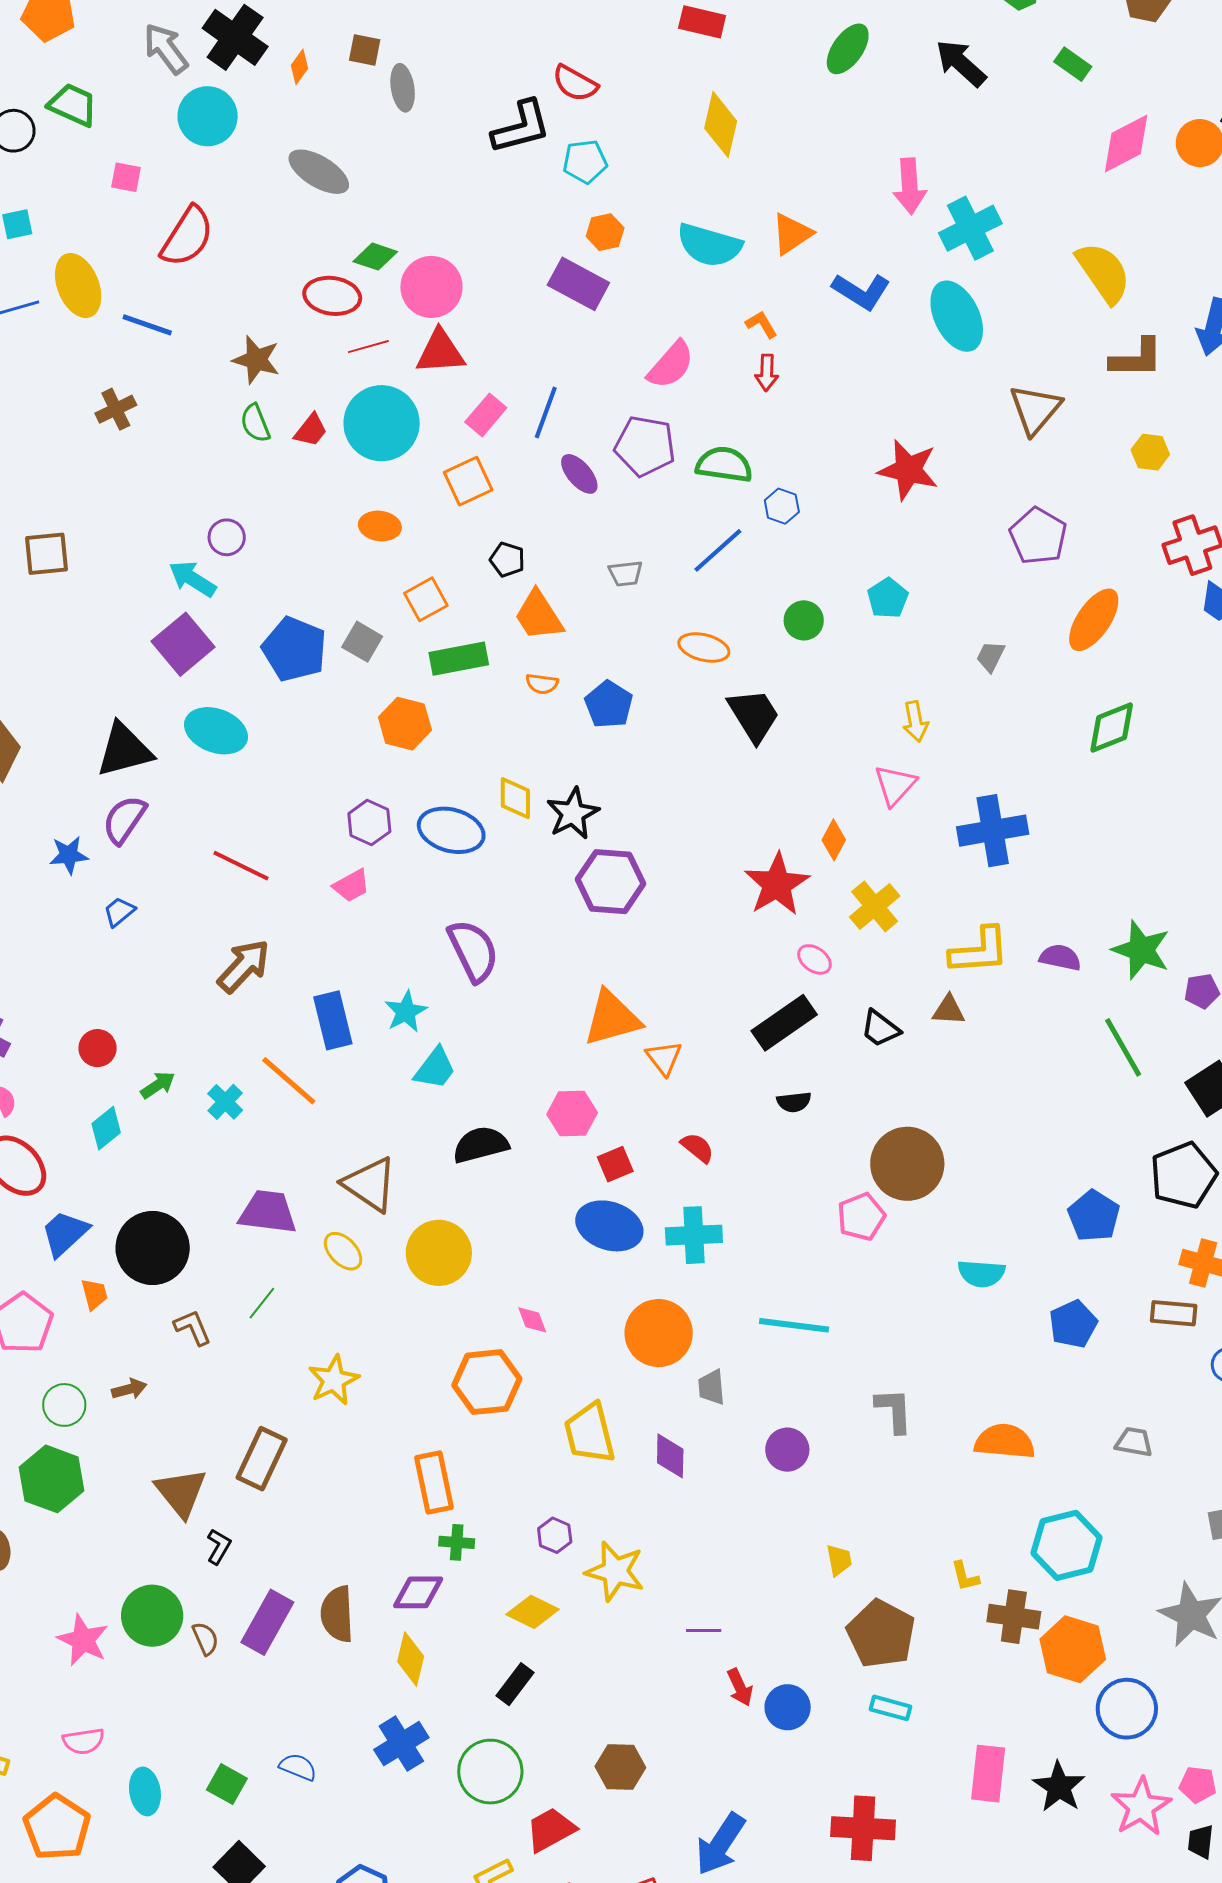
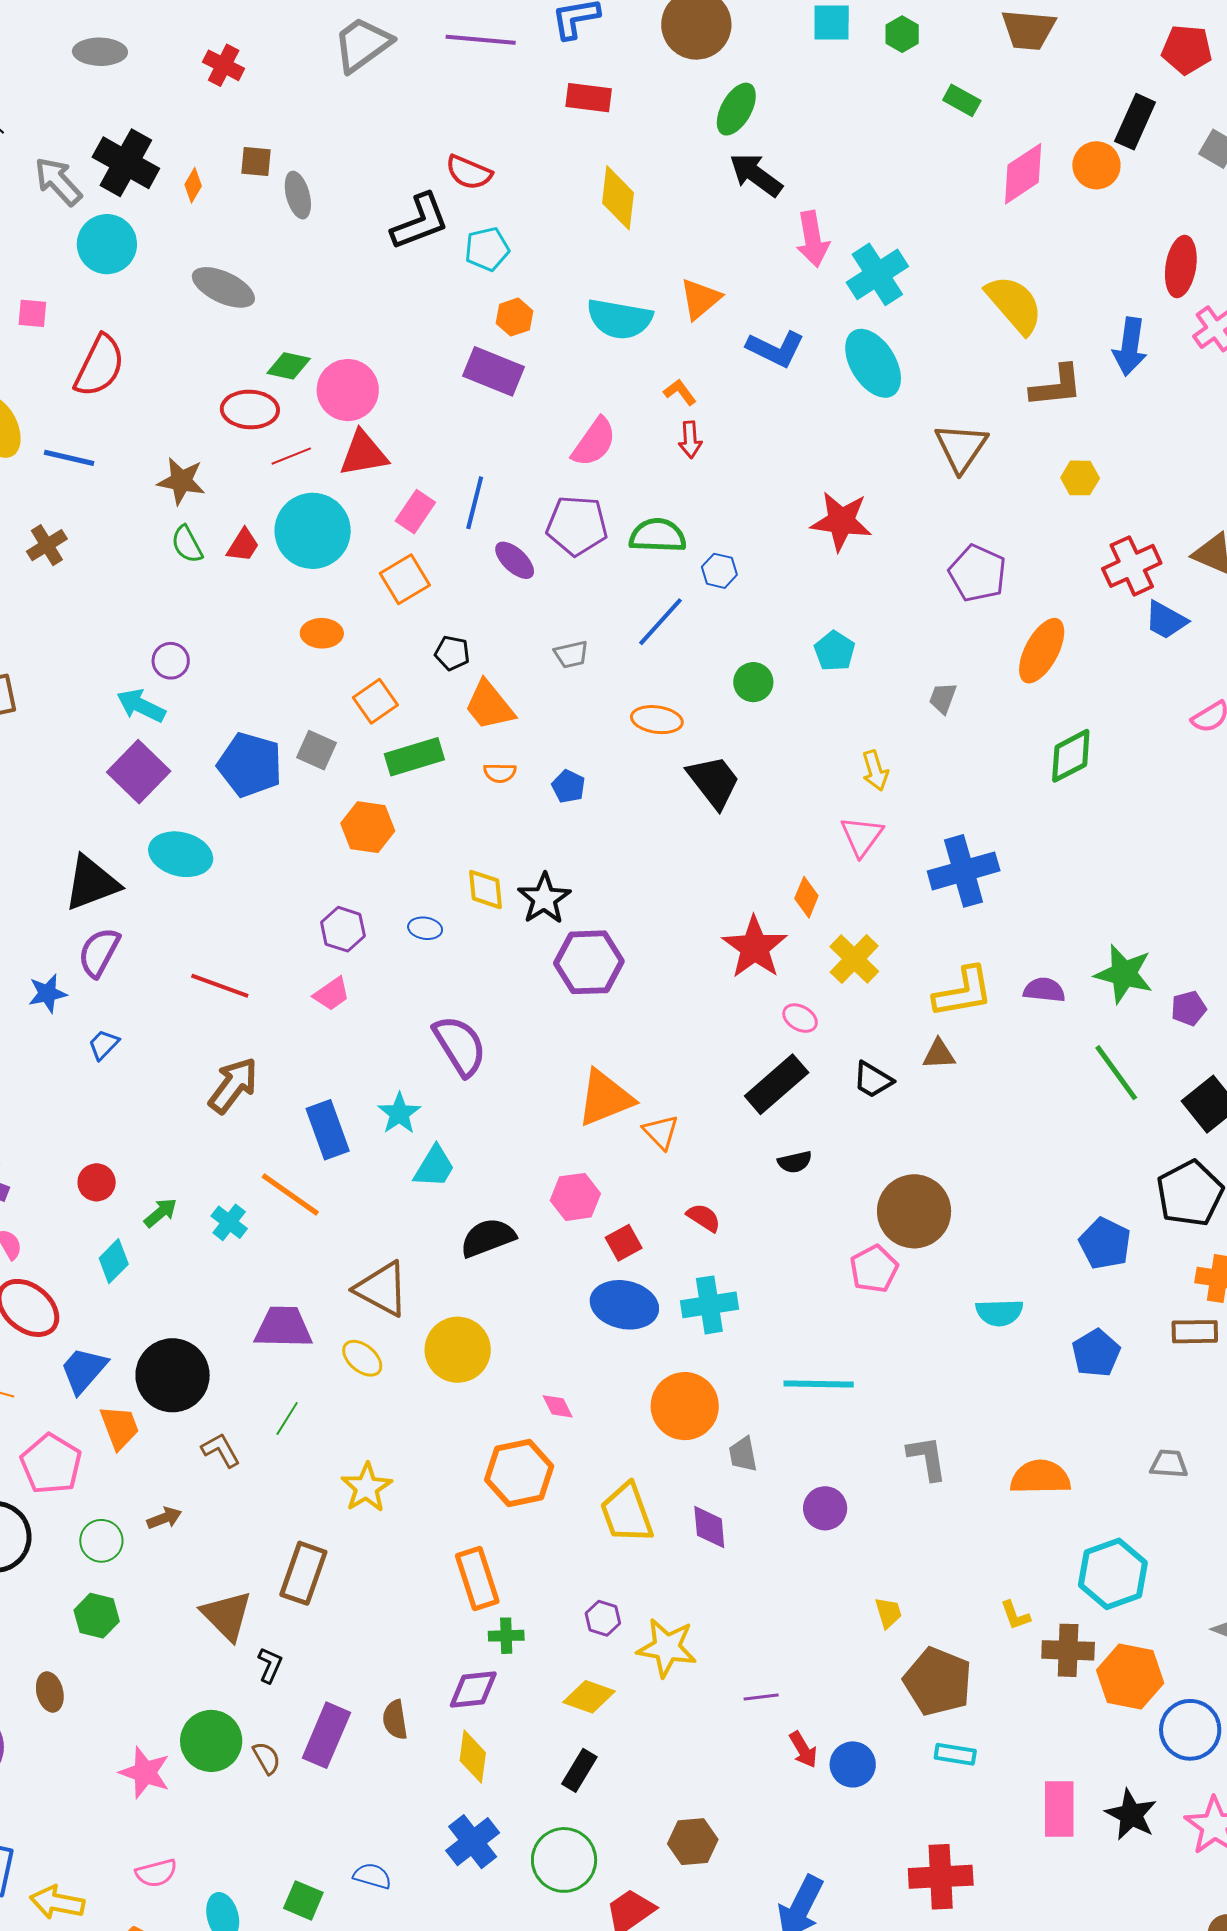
black arrow: (961, 63) -> (756, 175), moved
blue pentagon: (609, 704) -> (568, 786), size x0.7
blue ellipse: (451, 830) -> (425, 928), size x0.5
orange trapezoid: (94, 1294) -> (120, 1427), size x1.4
green hexagon: (52, 1479) -> (97, 1616), size x0.7
brown semicircle: (337, 1614) -> (395, 1720), size x0.7

